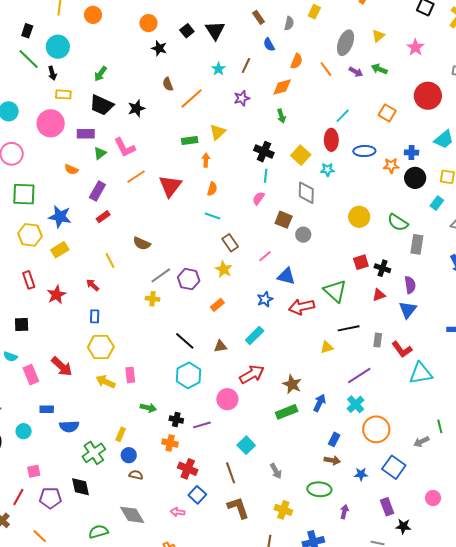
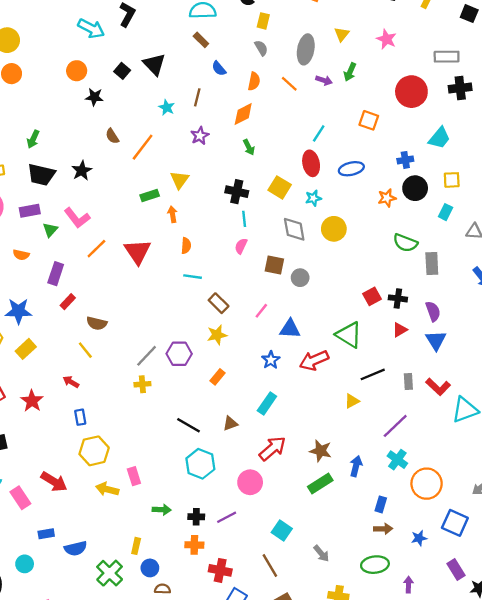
gray semicircle: (289, 23) -> (261, 48), moved, turned -32
green arrow: (379, 69) -> (350, 72), turned -77
orange star: (391, 166) -> (387, 198), moved
yellow circle: (359, 217) -> (334, 229), moved
brown semicircle: (142, 243) -> (97, 323), moved
yellow star: (224, 269) -> (217, 335), turned -30

